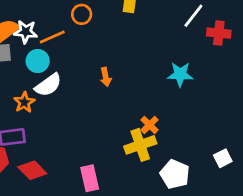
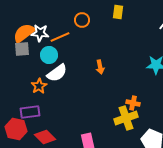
orange cross: (150, 125) -> (133, 103), turned -32

